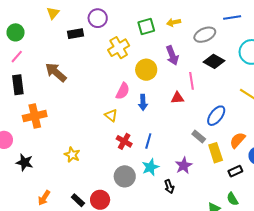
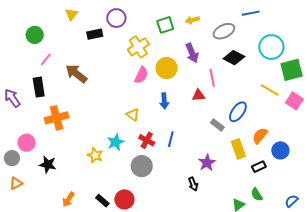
pink line: (17, 57) -> (46, 59), moved
pink semicircle: (123, 91) -> (141, 75), moved
gray rectangle: (199, 136) -> (217, 125), moved
cyan star: (150, 167) -> (116, 142), moved
gray circle: (125, 176) -> (142, 166), moved

